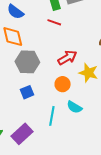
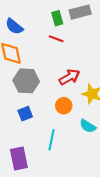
cyan semicircle: (74, 107) -> (88, 126), moved
purple rectangle: (22, 134) -> (19, 159), turned -60

